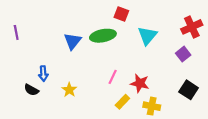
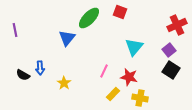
red square: (121, 14) -> (120, 12), moved
green ellipse: (103, 36) -> (89, 18), moved, turned -35
cyan triangle: (147, 36) -> (134, 47), moved
black semicircle: (31, 90) -> (23, 75), moved
black square: (189, 90) -> (171, 70), moved

